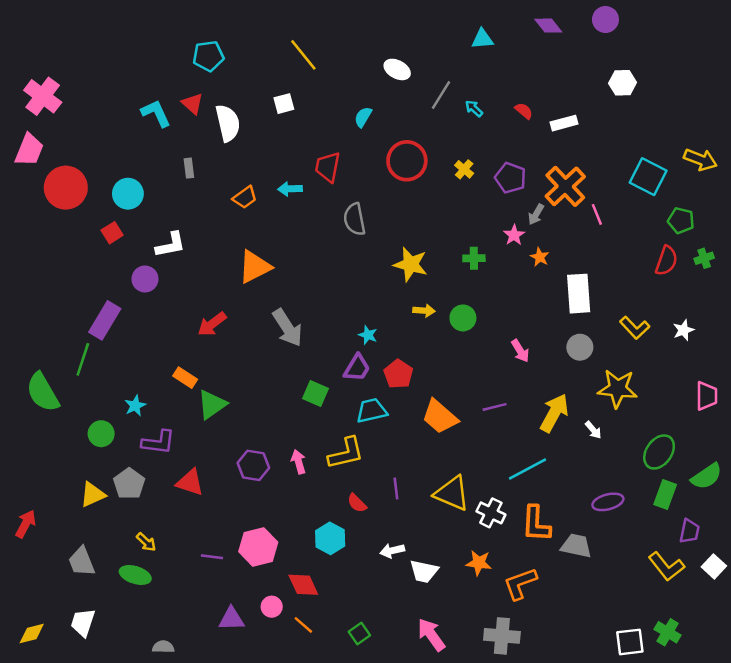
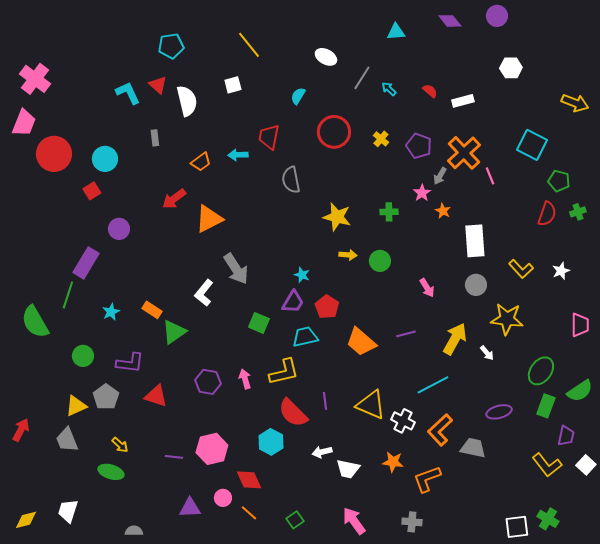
yellow arrow: (700, 160) -> (575, 103), moved
white L-shape: (171, 245) -> (204, 293), moved, turned 140
red arrow: (212, 324) -> (174, 199), moved
cyan star: (135, 406) -> (111, 312), moved
red semicircle: (357, 503) -> (293, 413), size x1.8
orange L-shape: (536, 524) -> (440, 430), turned 44
gray trapezoid: (82, 562) -> (67, 440), moved
gray cross: (502, 636) -> (412, 522), size x0.7

